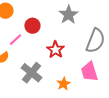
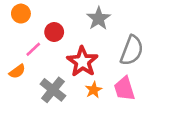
red star: (55, 50) -> (82, 62), size x1.4
orange star: (63, 84) -> (94, 90), moved

